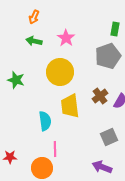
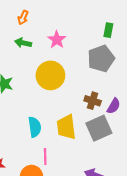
brown cross: (100, 96) -> (93, 101), turned -35
yellow trapezoid: (70, 106) -> (66, 127), moved
gray square: (109, 137) -> (99, 128), moved, size x1.4

